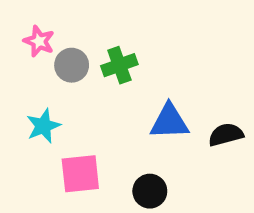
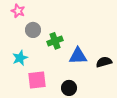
pink star: (39, 41) -> (18, 11), moved
green cross: (119, 65) -> (55, 41), moved

